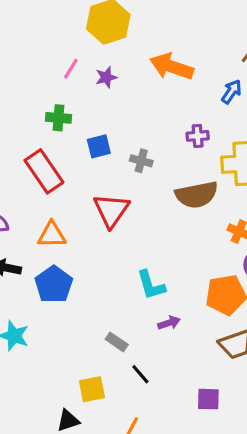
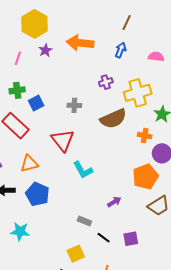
purple star: (106, 77) -> (45, 50), moved
blue square: (99, 146) -> (36, 103), moved
cyan L-shape: (151, 285) -> (83, 170), moved
purple square: (208, 399) -> (131, 239), moved

